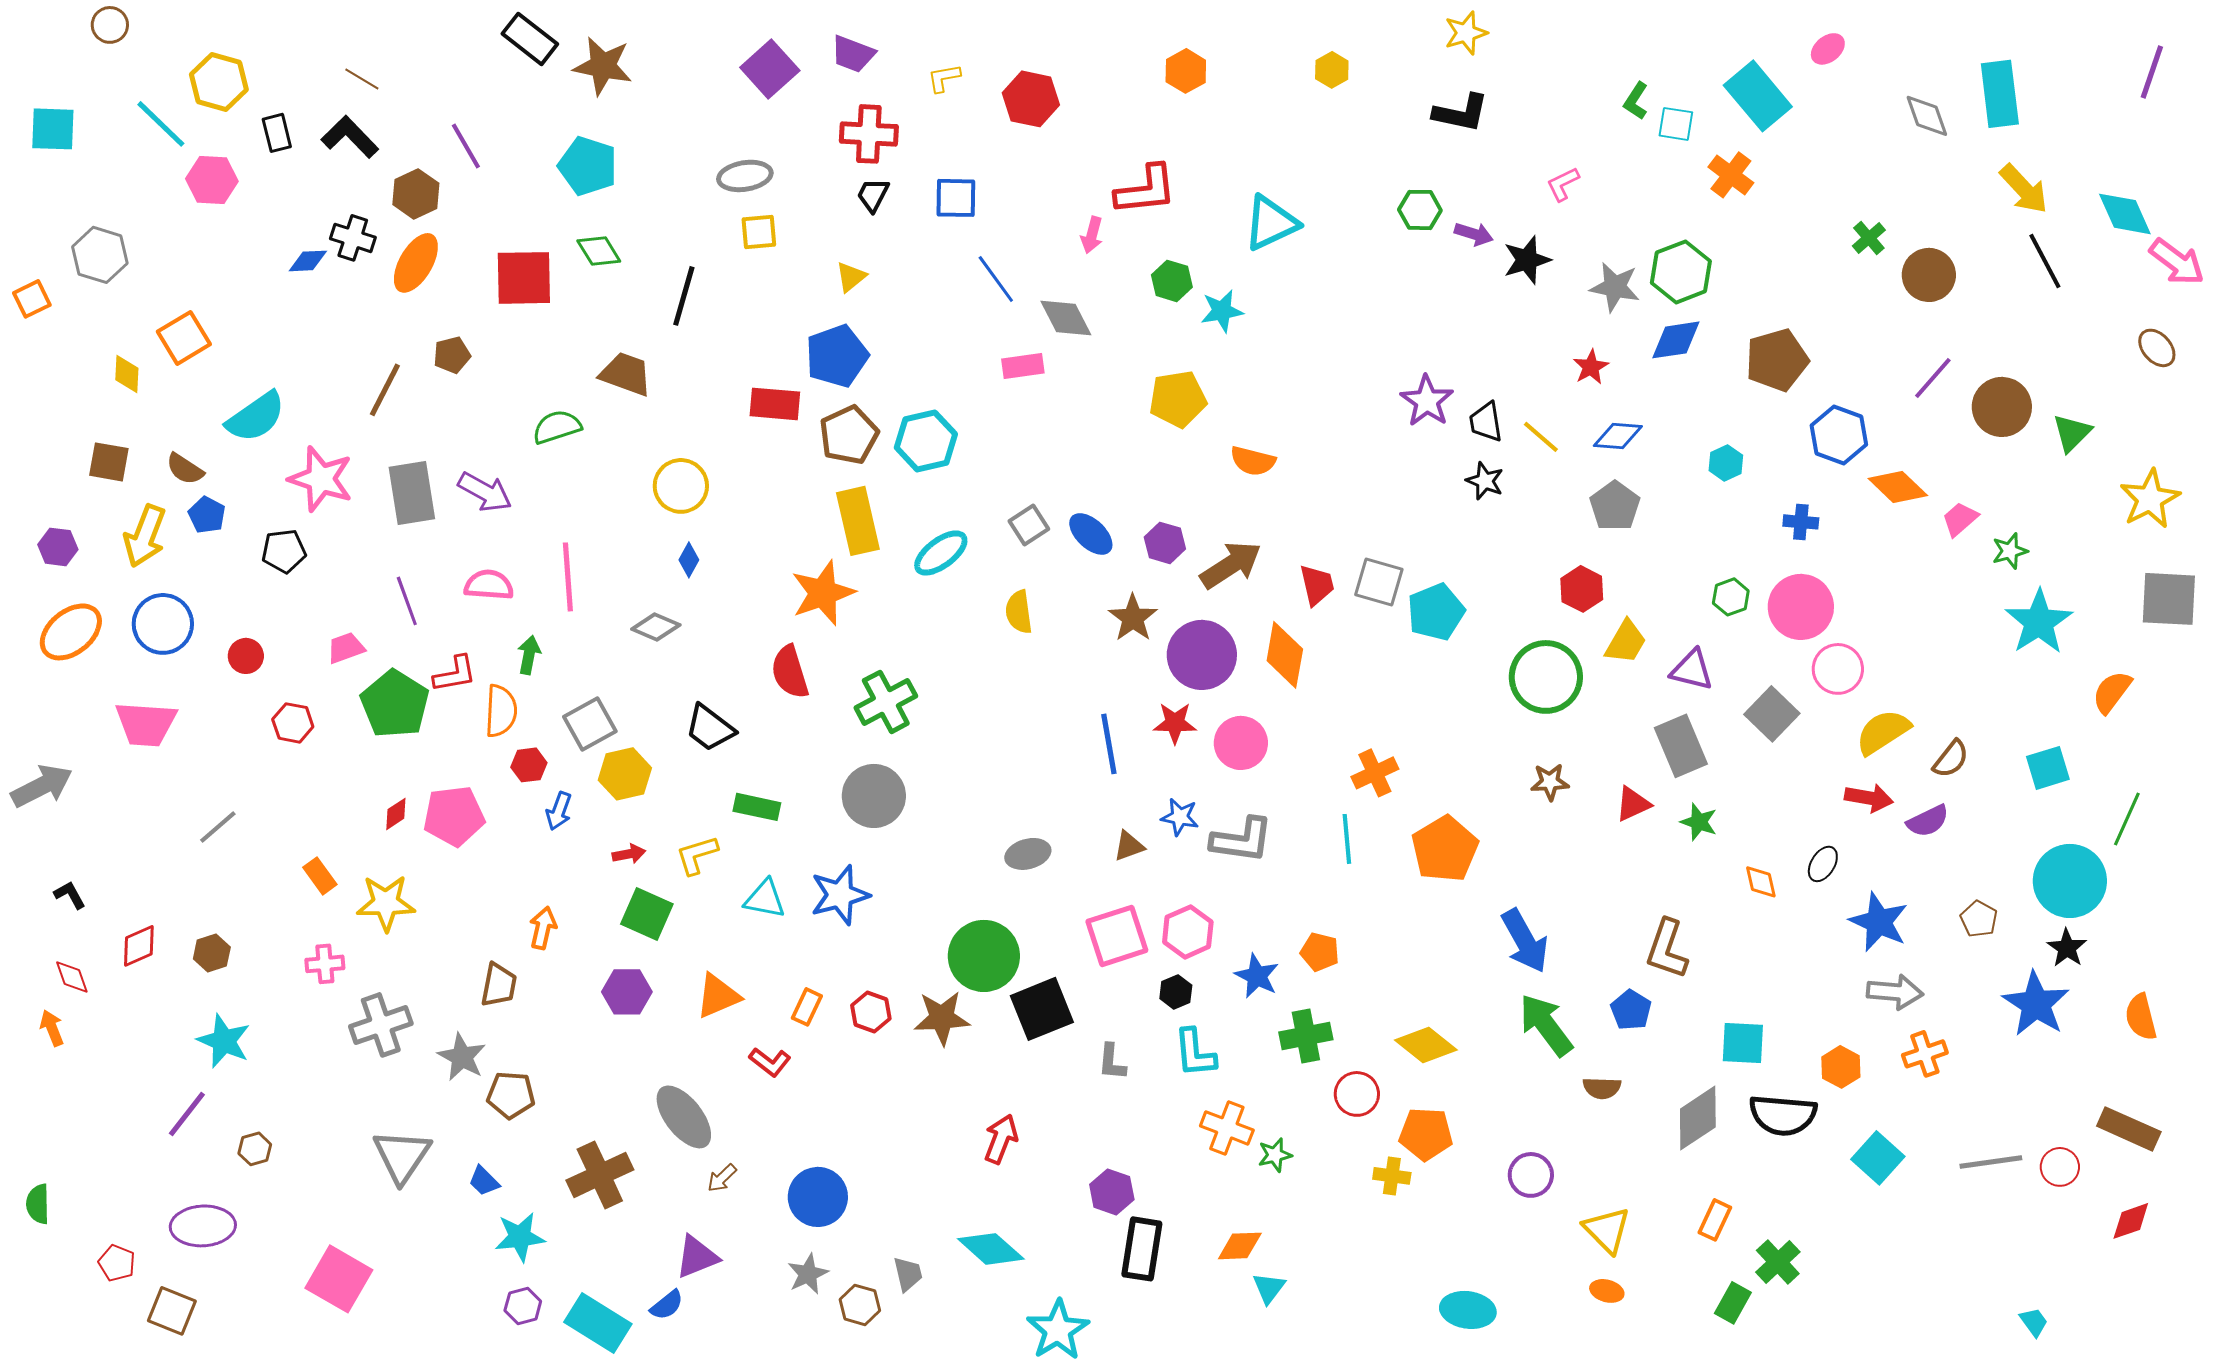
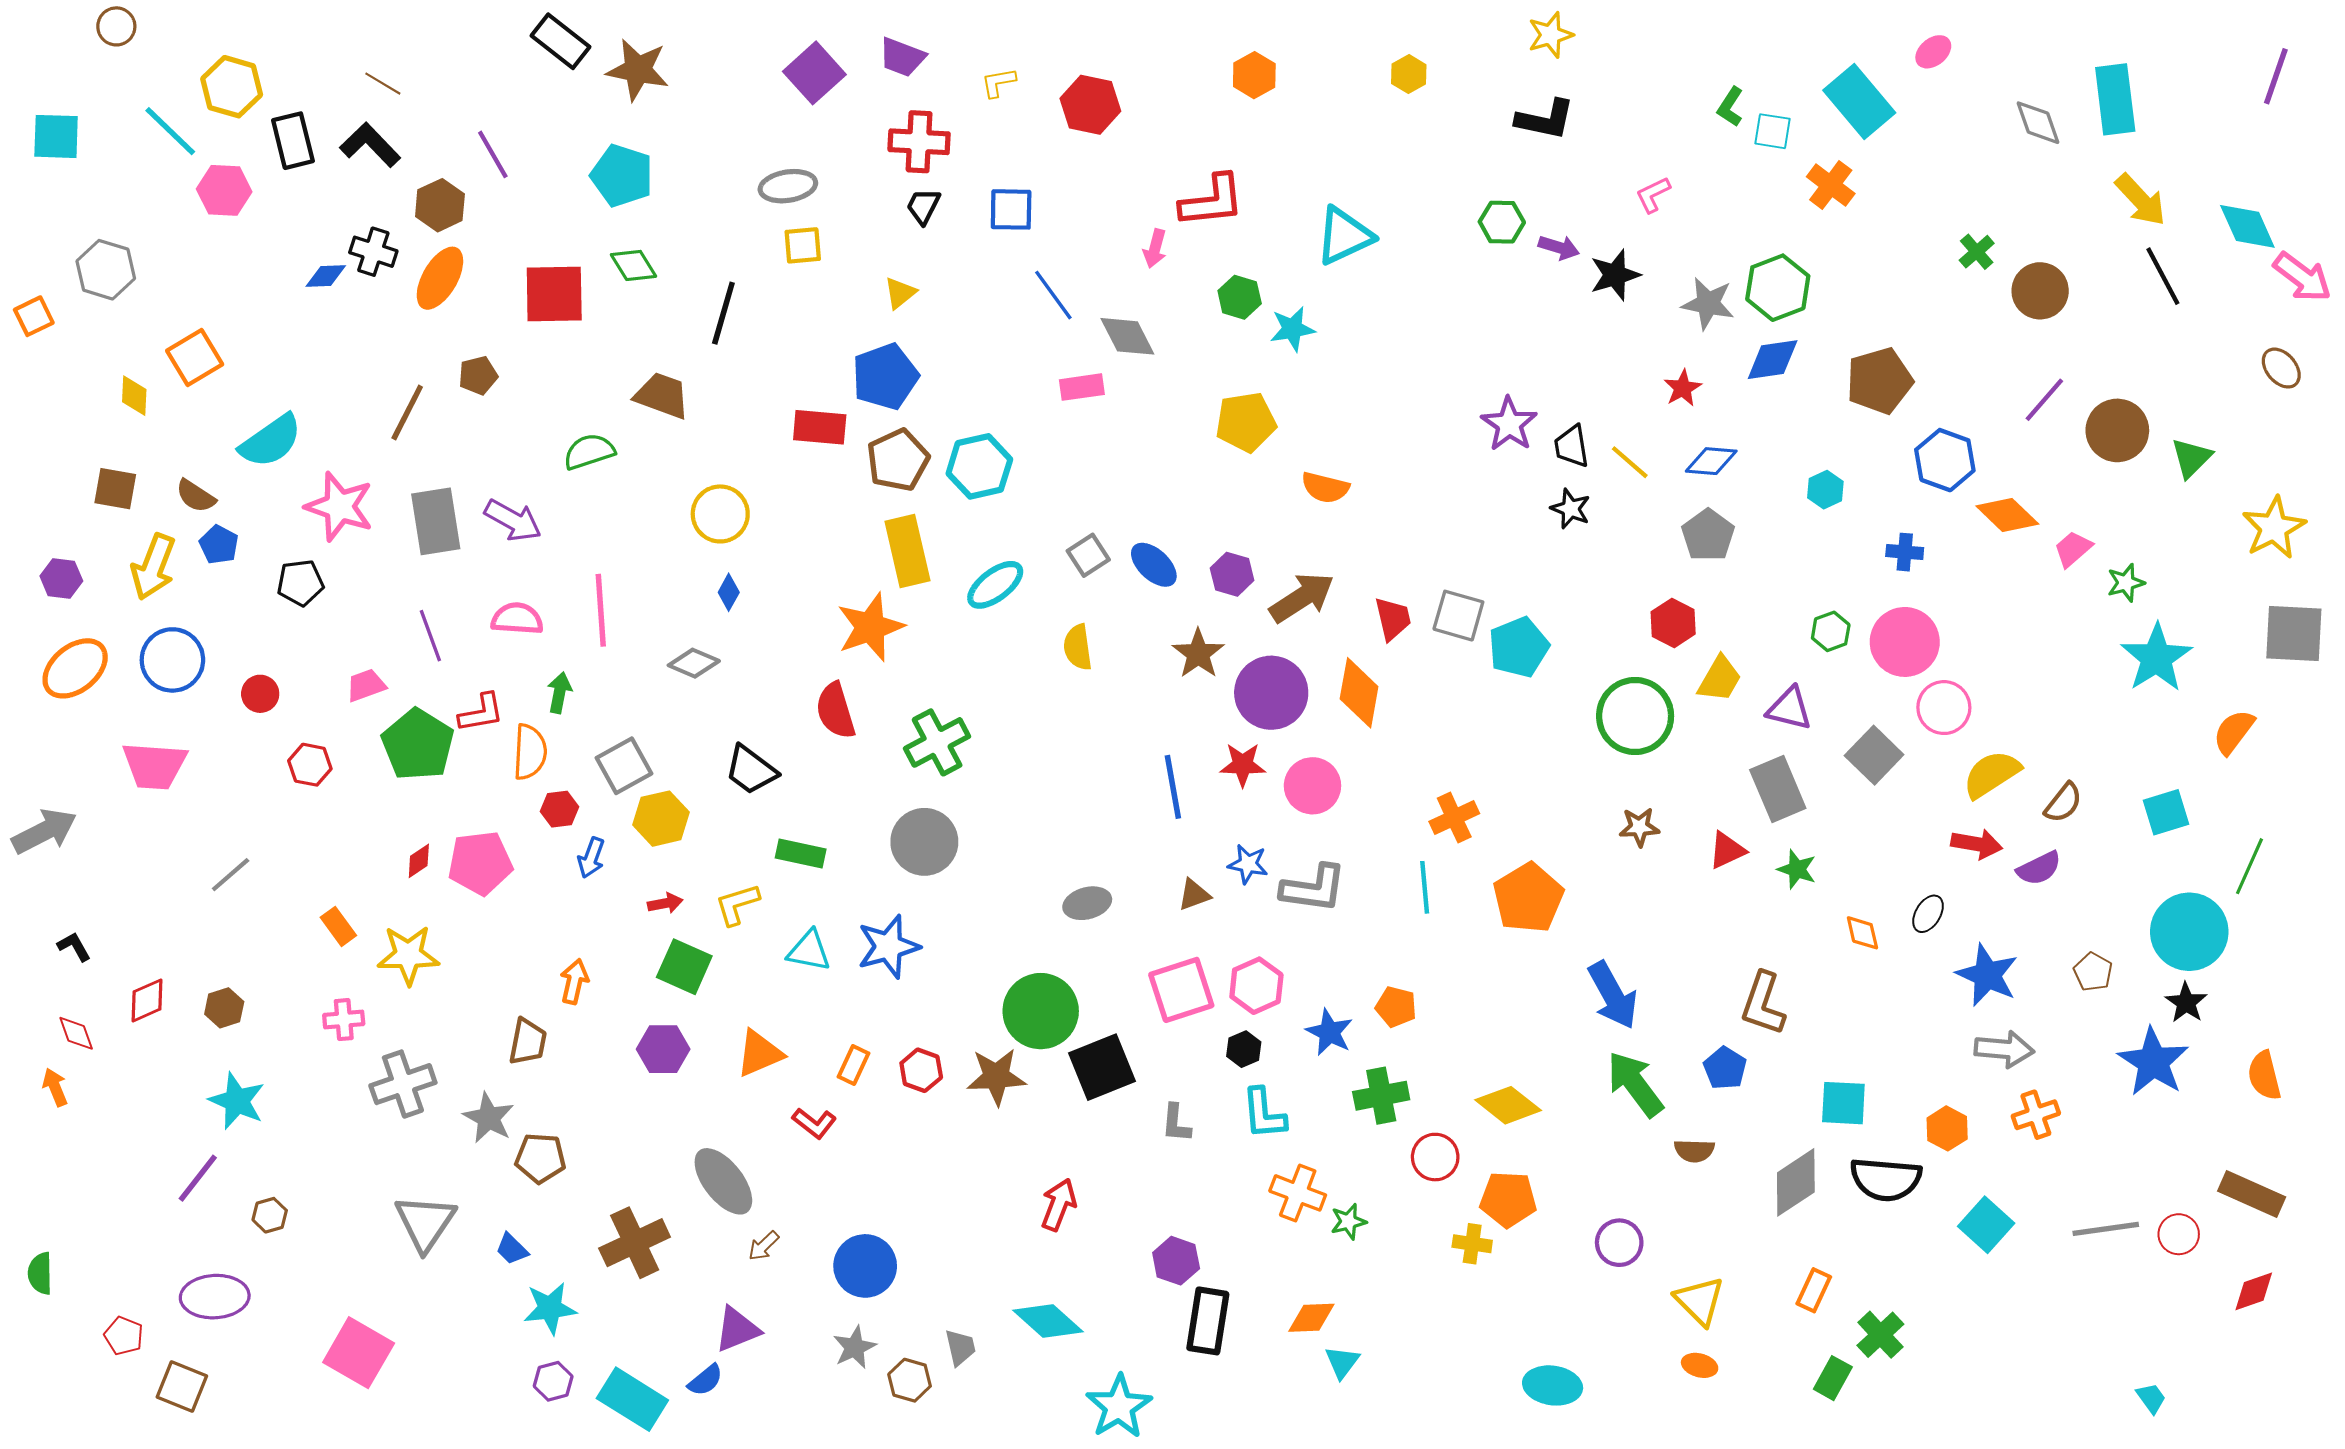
black rectangle: (277, 133) -> (293, 141), size x1.4

